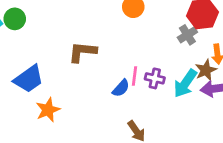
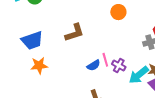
brown L-shape: (82, 52) -> (74, 33), turned 140
pink line: (135, 76) -> (105, 60), turned -40

